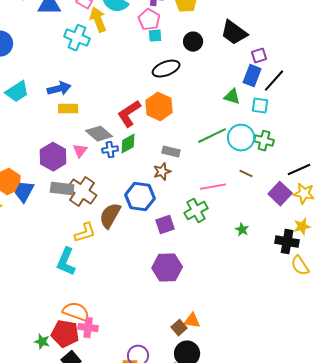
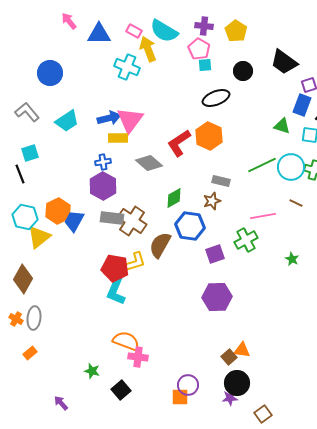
green diamond: (128, 144) -> (174, 198), moved
blue cross: (110, 150) -> (103, 162), moved
pink triangle: (80, 151) -> (130, 120), moved, size x1.8
red pentagon: (65, 334) -> (115, 268), moved

